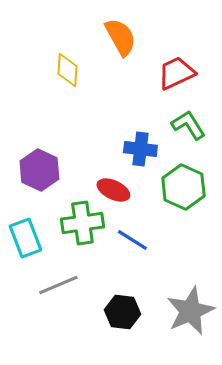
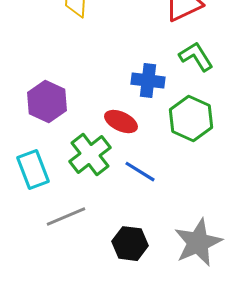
green cross: (82, 223) -> (90, 155), turned -30

